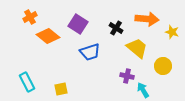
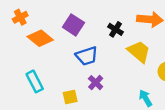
purple cross: (127, 76) -> (96, 83), moved, turned 32
cyan rectangle: (27, 82) -> (35, 81), moved
yellow square: (61, 89) -> (70, 97), moved

